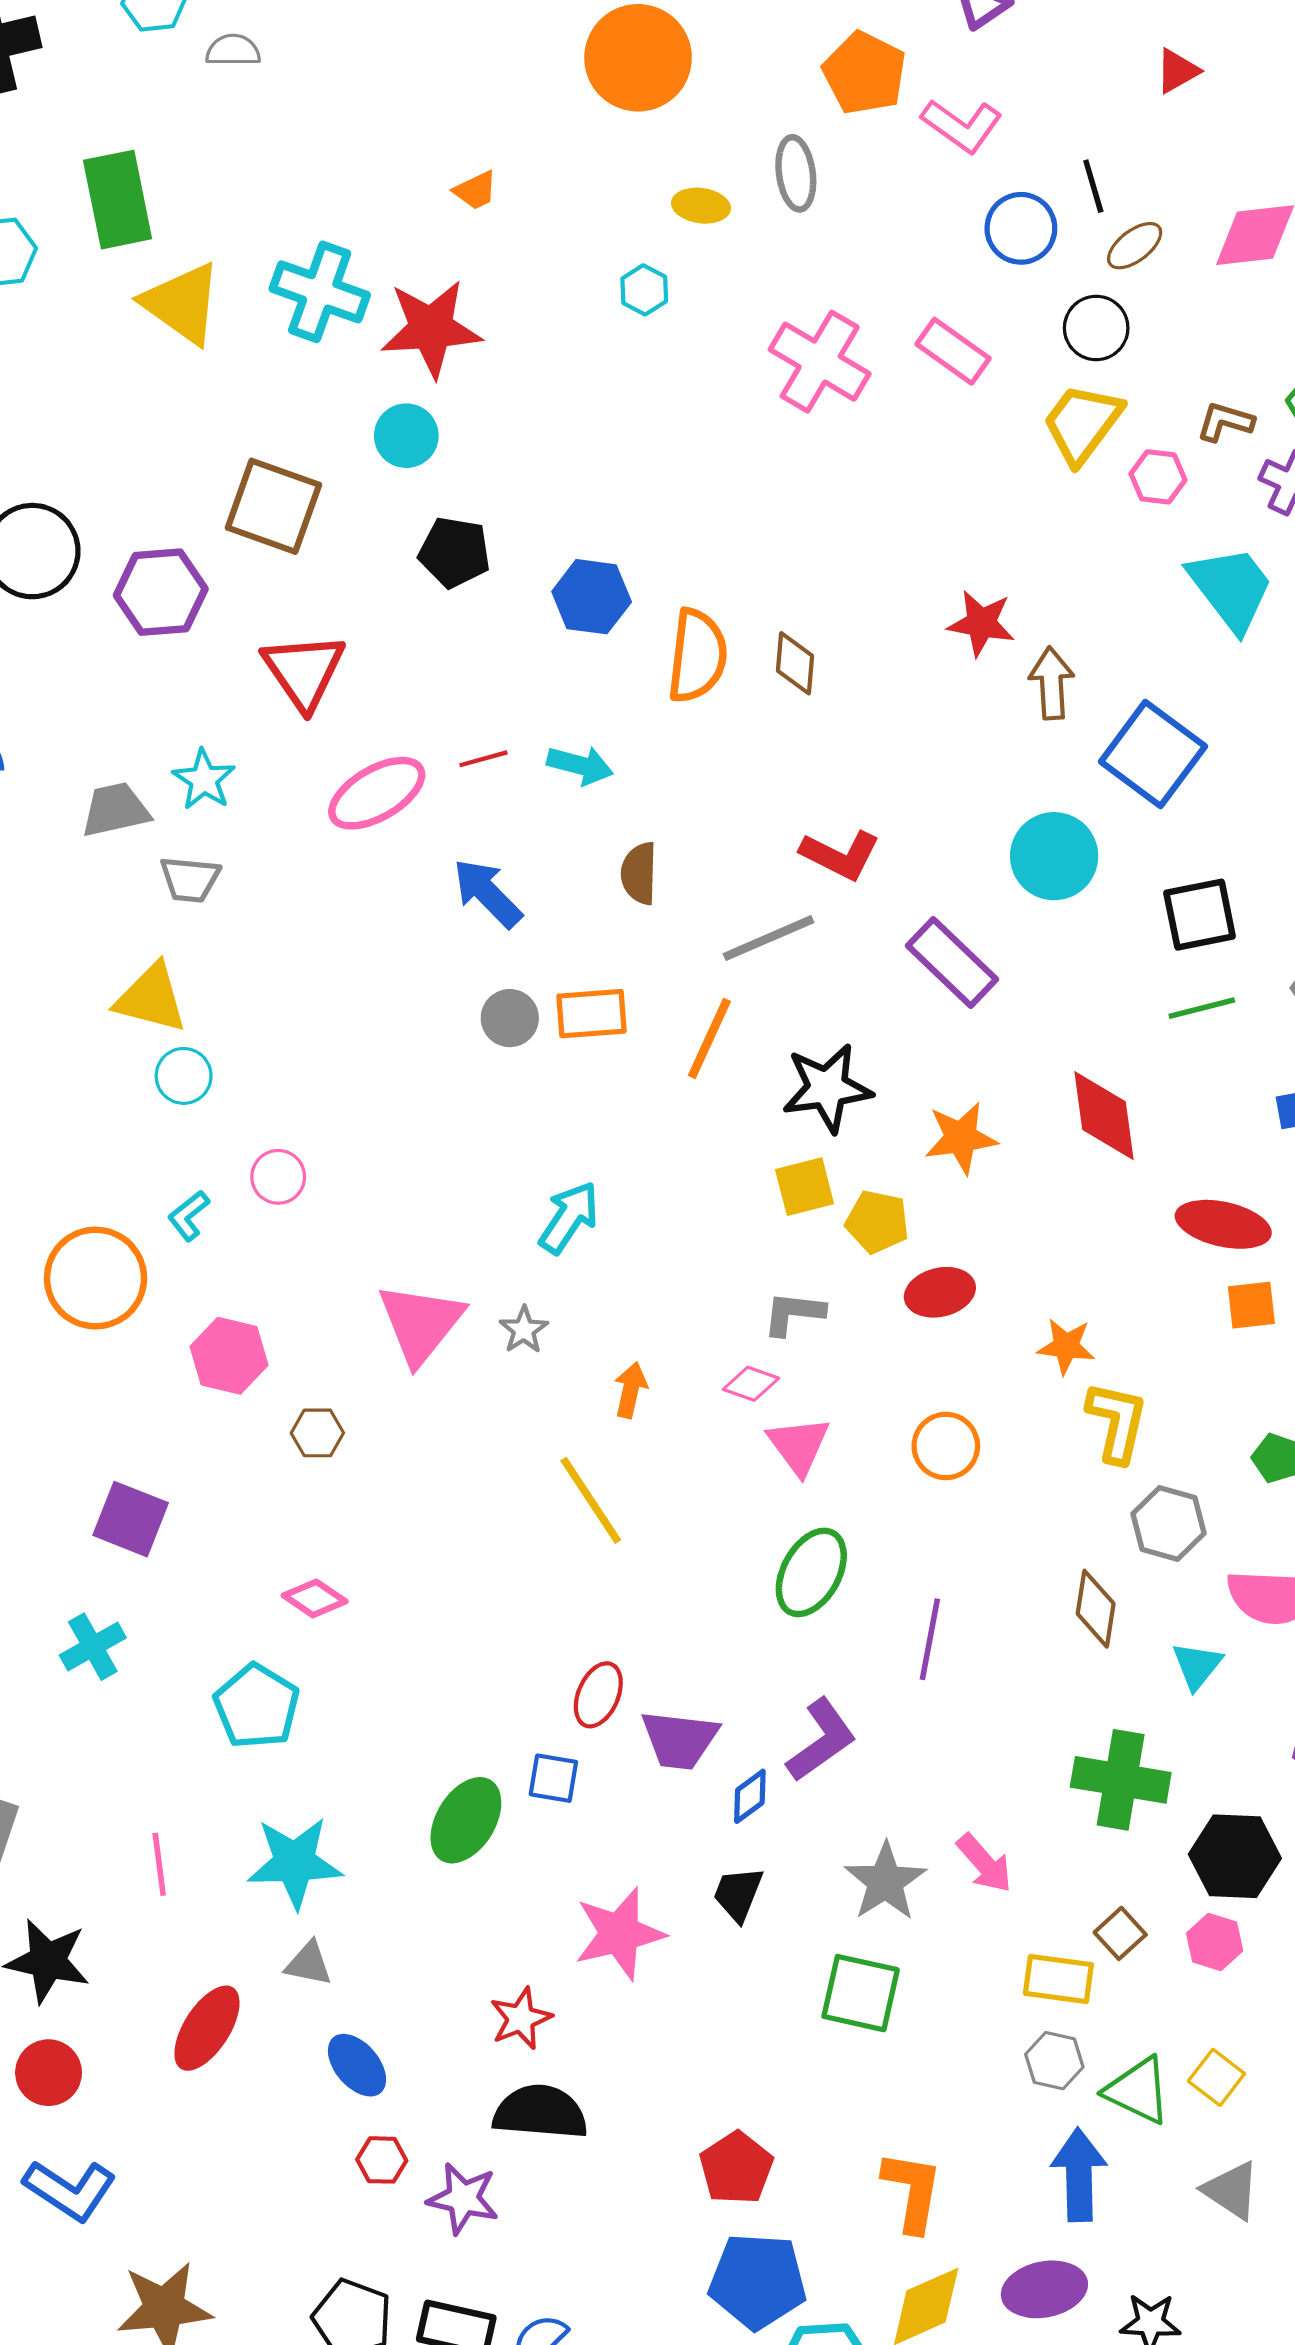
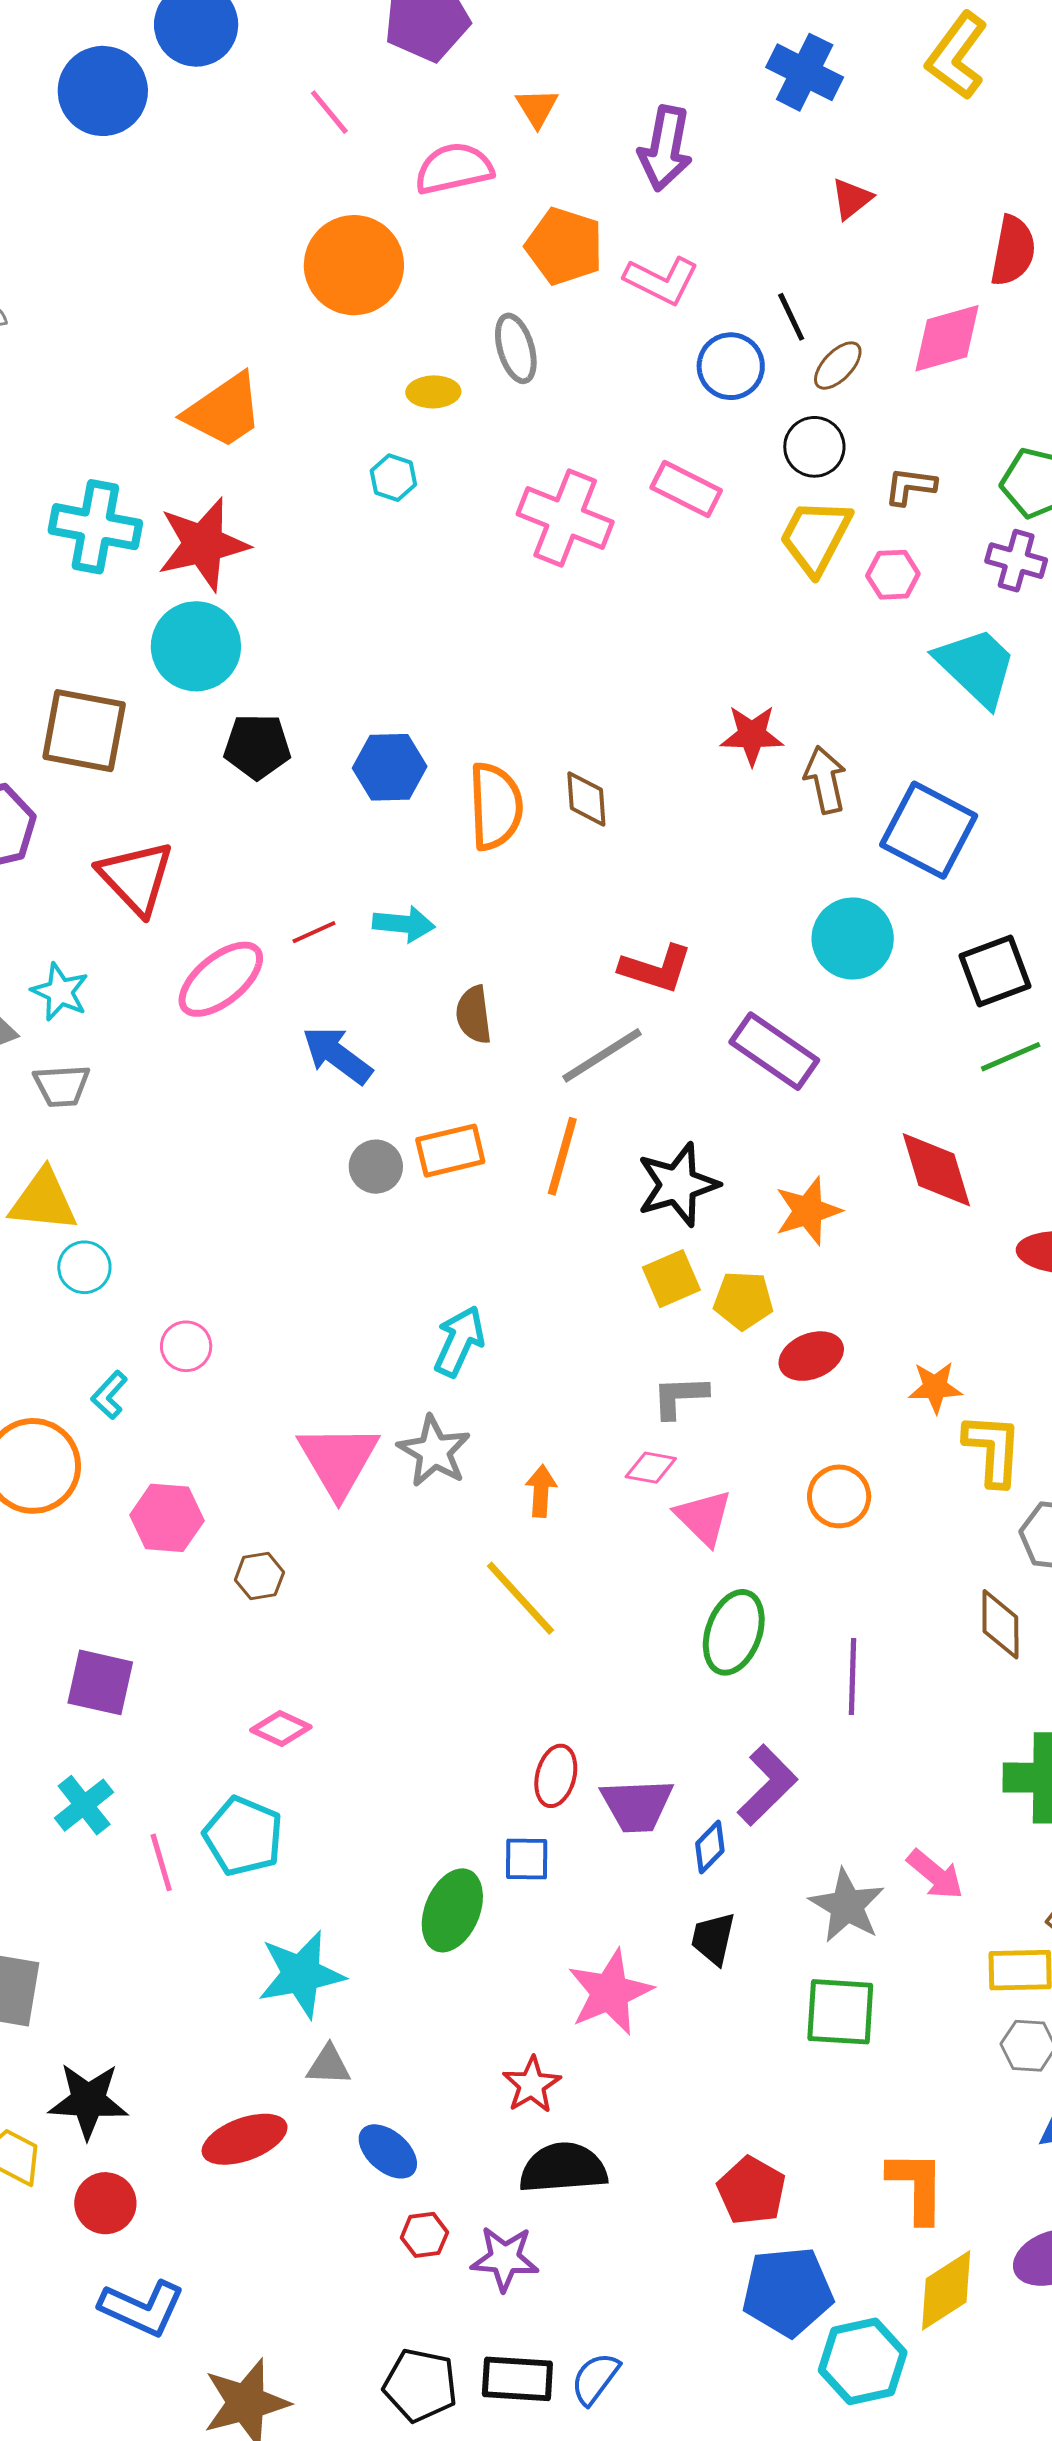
orange trapezoid: (475, 190) -> (224, 411), size x2.0
brown L-shape: (1225, 422) -> (910, 486), moved
cyan circle: (406, 436) -> (196, 646), size x1.5
gray star: (524, 1330) -> (434, 1451), size x1.6
pink line: (159, 1864) -> (161, 1862), moved
red ellipse: (207, 2028) -> (245, 2139), turned 46

